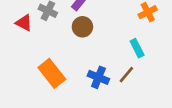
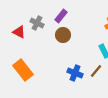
orange rectangle: (52, 73) -> (23, 70), moved

